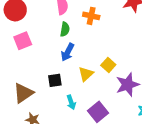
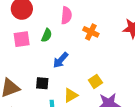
green semicircle: (65, 29) -> (47, 35), moved
yellow triangle: (86, 74) -> (71, 95), moved

